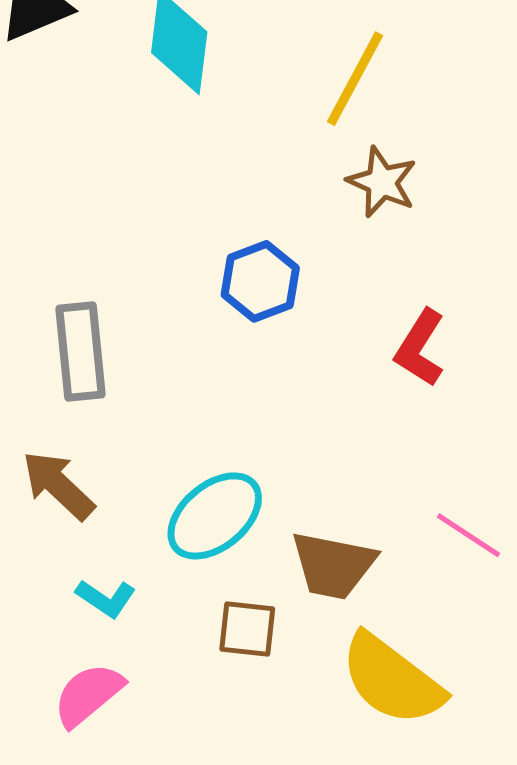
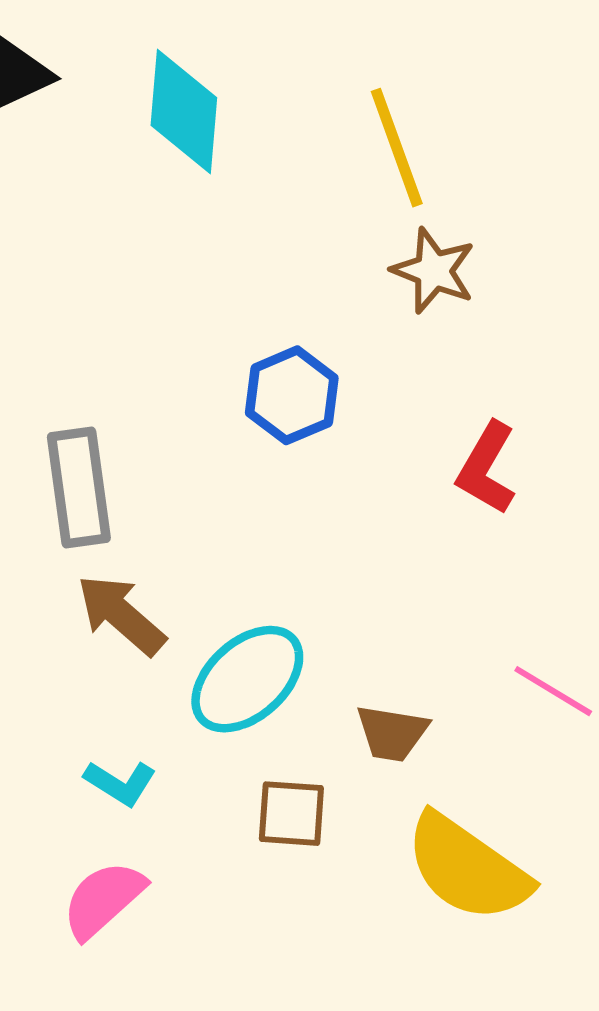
yellow line: (355, 79) -> (397, 148), turned -46
brown arrow: (58, 485) -> (121, 615), moved
brown trapezoid: (333, 565) -> (392, 733), size x0.7

